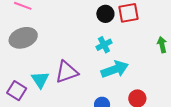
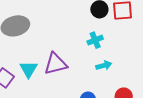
cyan arrow: (115, 69) -> (104, 65), size x0.6

